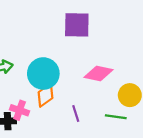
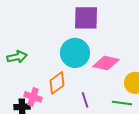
cyan circle: (43, 74) -> (75, 53), moved

